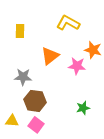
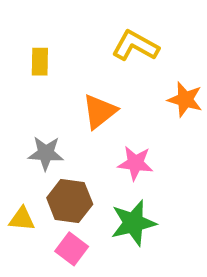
pink star: (77, 66) -> (135, 163), moved
green star: (83, 108) -> (133, 223), moved, size x1.6
yellow triangle: (12, 121) -> (22, 219), moved

